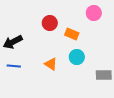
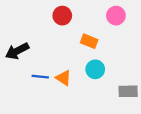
red circle: (50, 23) -> (62, 16), moved
blue line: (14, 66) -> (40, 77), moved

